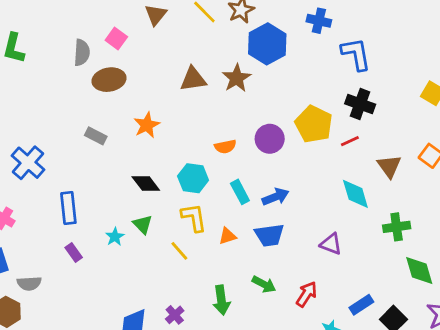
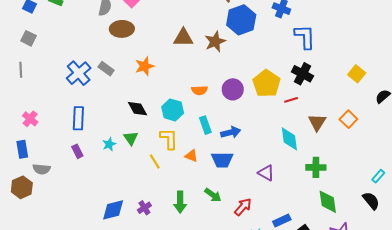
blue cross: (28, 163) -> (79, 73), moved
orange triangle: (227, 236) -> (191, 156), turned 32

